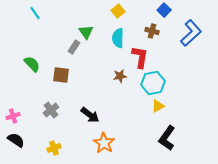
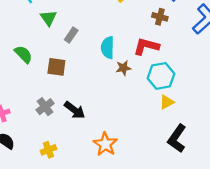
green triangle: (86, 32) -> (48, 18), moved
cyan semicircle: (118, 38) -> (108, 48), moved
red L-shape: (140, 57) -> (146, 46), turned -85
black arrow: (90, 115) -> (75, 110), moved

